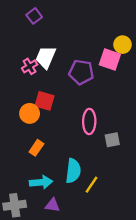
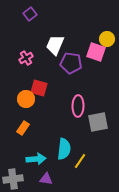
white trapezoid: (46, 57) -> (55, 45), moved
gray square: (112, 140) -> (98, 122), size x1.5
orange rectangle: (36, 148) -> (23, 128), moved

